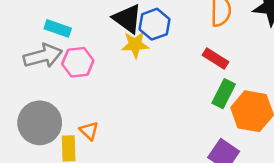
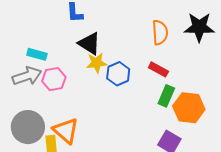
blue hexagon: (154, 24) -> (118, 74), moved
orange triangle: (89, 131) -> (66, 131), size x1.8

